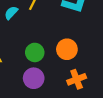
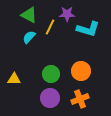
orange cross: (77, 79) -> (80, 99), moved

